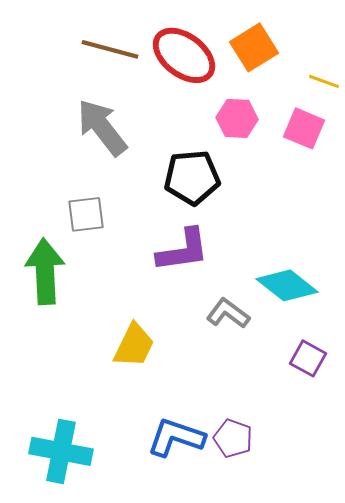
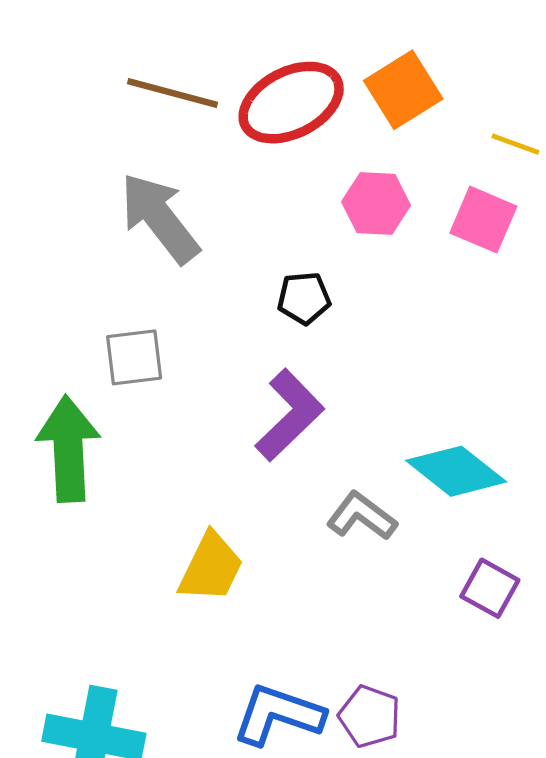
red ellipse: (184, 55) -> (291, 103), turned -64
black pentagon: (192, 177) -> (304, 298), size x0.6
purple L-shape: (183, 250) -> (289, 415), turned -36

